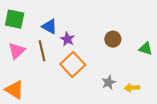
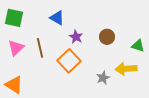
blue triangle: (49, 26) -> (57, 18), moved
purple star: (67, 39) -> (76, 37), moved
yellow arrow: (132, 88) -> (126, 69), moved, size x1.5

